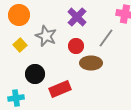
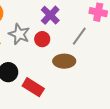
red circle: (76, 46) -> (42, 39), moved
red rectangle: (60, 89) -> (33, 87), turned 55

